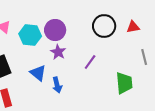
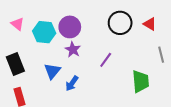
red triangle: (133, 27) -> (150, 24), turned 40
blue triangle: (38, 73) -> (52, 71), turned 30
blue arrow: (57, 85) -> (72, 83), turned 49

